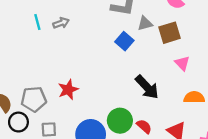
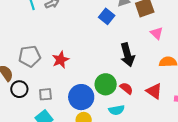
black arrow: (147, 87) -> (127, 55), turned 30
gray pentagon: (34, 99) -> (30, 56), moved

